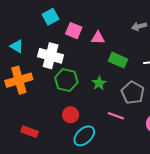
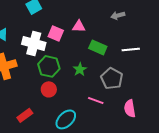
pink square: (74, 31) -> (56, 33), moved
red circle: (71, 115) -> (49, 89), moved
red rectangle: (29, 132) -> (25, 115), moved, turned -56

